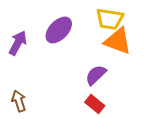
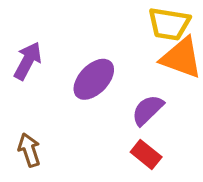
purple ellipse: (59, 30) -> (94, 79), moved

